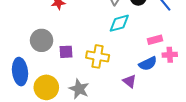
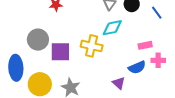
purple square: (66, 52) -> (60, 52), size x1.5
yellow cross: (98, 56) -> (92, 46), moved

